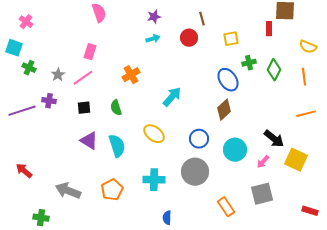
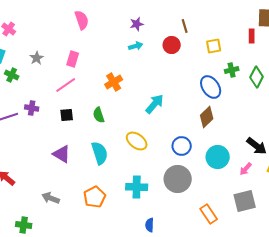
gray star: (58, 75) -> (37, 58), moved
purple triangle: (89, 141) -> (62, 154), moved
gray arrow: (68, 191) -> (51, 198), size x0.7

